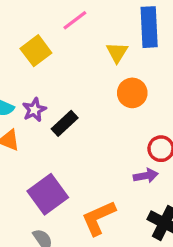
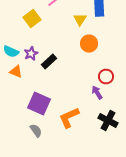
purple arrow: (146, 176) -> (97, 92), turned -112
purple square: (48, 194) -> (39, 104), turned -30

